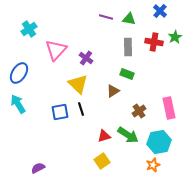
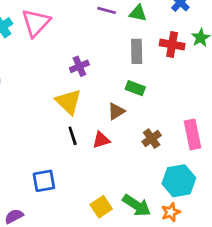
pink triangle: (56, 50) -> (36, 23), moved
purple cross: (86, 58) -> (79, 66), turned 32
blue square: (60, 112) -> (44, 181), moved
green arrow: (128, 135) -> (137, 205), moved
red triangle: (104, 136) -> (101, 140), moved

